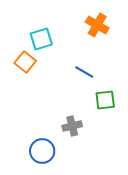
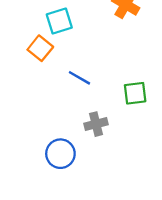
blue line: (84, 72) -> (79, 78), moved

